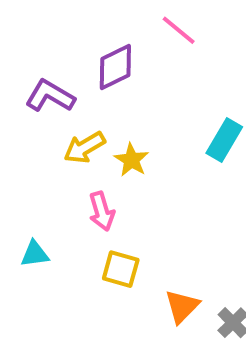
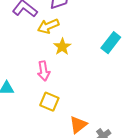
yellow arrow: (84, 148) -> (48, 26), moved

